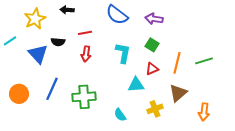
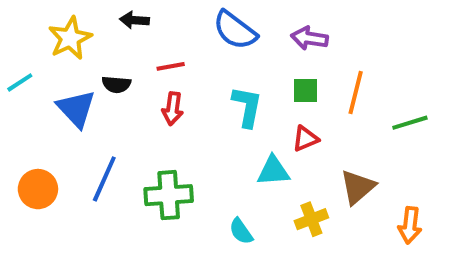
green square: (152, 45) -> (305, 90), turned -32
orange line: (177, 63) -> (356, 93), moved

